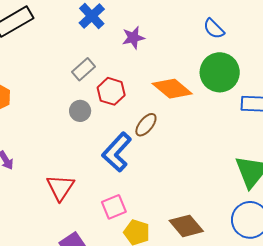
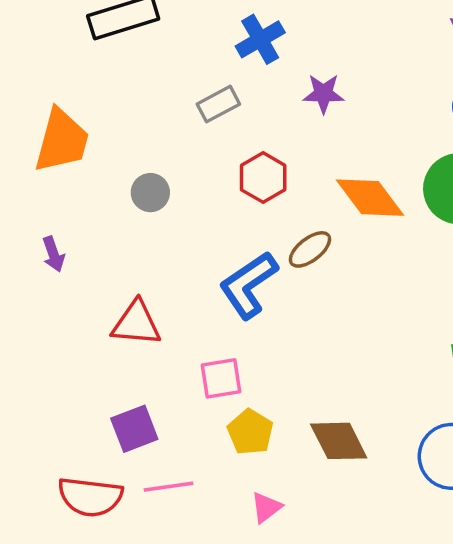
gray rectangle: (84, 69) -> (218, 104), moved
gray circle: (80, 111) -> (150, 193), moved
red triangle: (60, 188) -> (136, 323), turned 48

